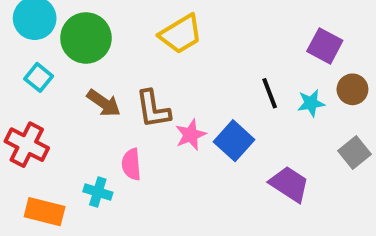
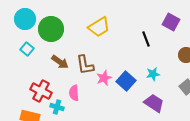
purple square: (325, 46) -> (171, 22), moved
black line: (270, 93) -> (146, 39), moved
cyan star: (311, 103) -> (153, 74), moved
red cross: (27, 145) -> (41, 91), moved

